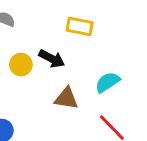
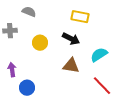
black arrow: (52, 59) -> (71, 39), moved

